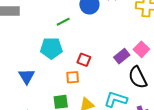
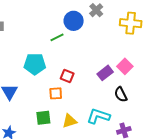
green line: (63, 22) -> (57, 37), moved
black semicircle: (138, 77) -> (121, 94), size x0.7

